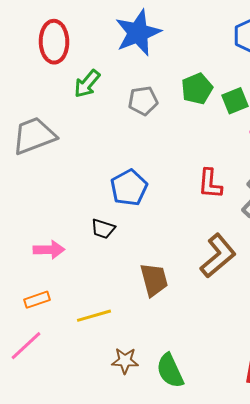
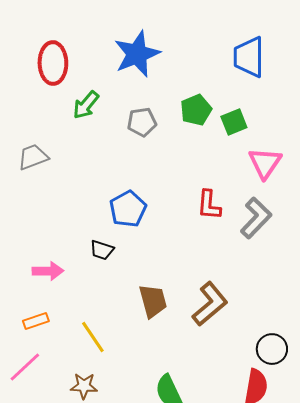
gray trapezoid: (34, 136) -> (33, 157), size x0.7
brown L-shape: (218, 256) -> (210, 304), moved
yellow line: (94, 316) -> (93, 337), turned 72
brown star: (125, 361) -> (84, 386), moved

